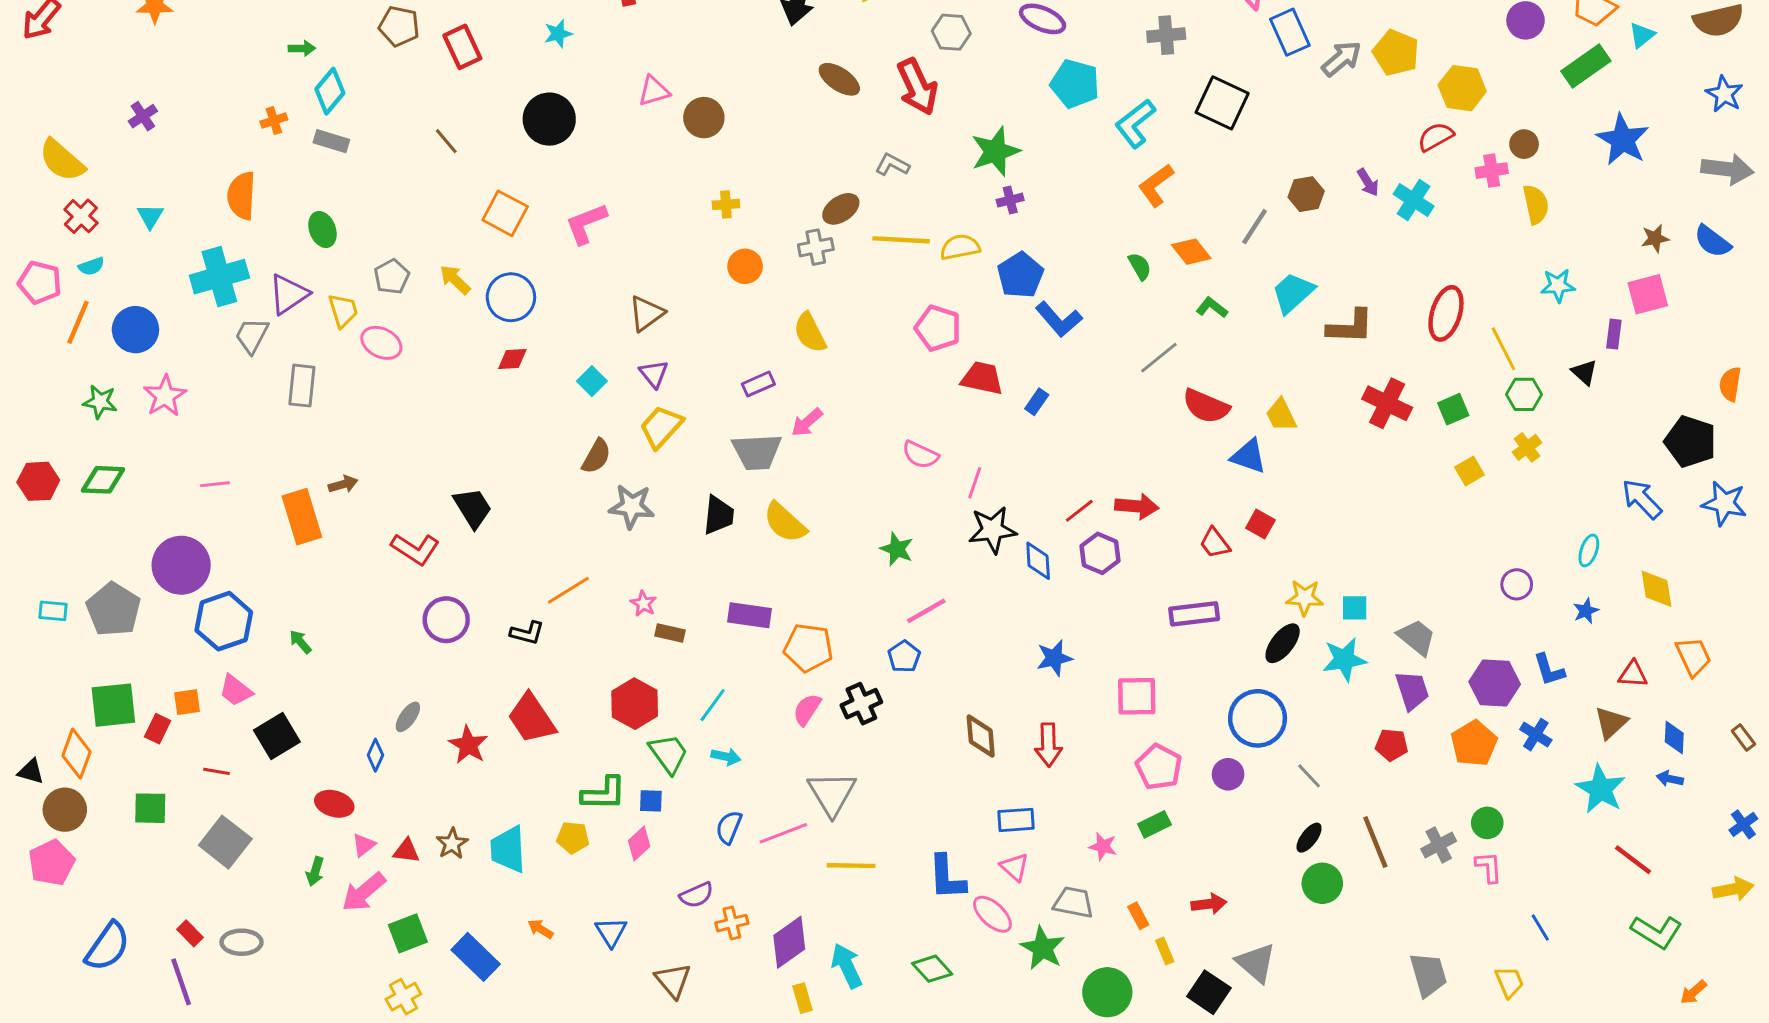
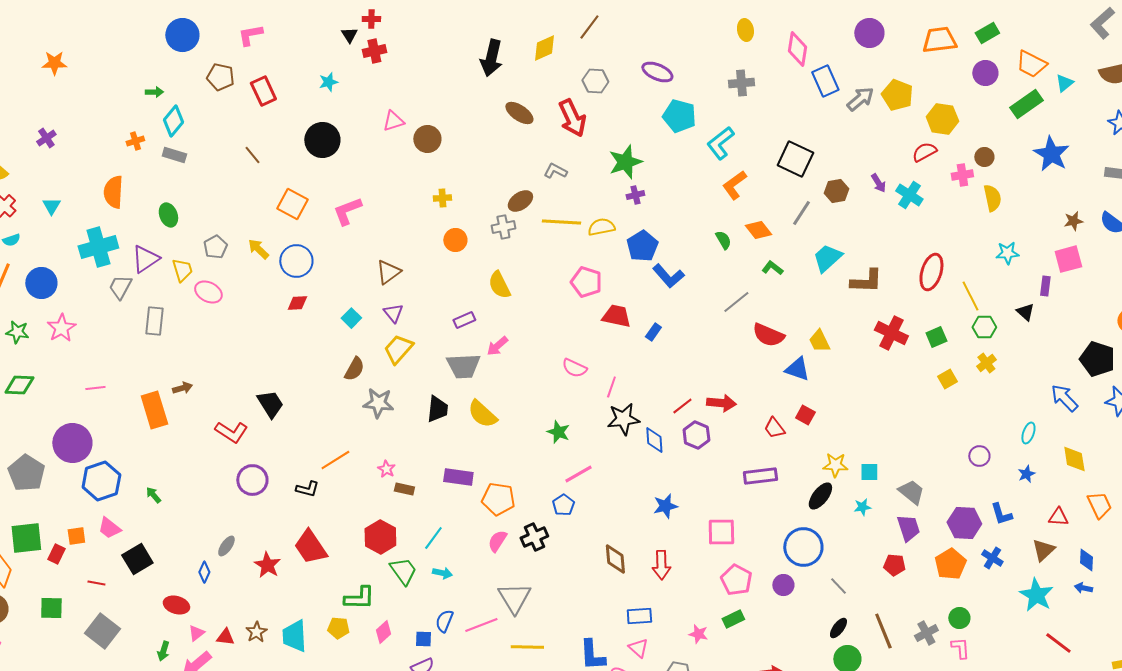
black square: (1222, 103) -> (795, 159), moved
cyan star: (1344, 659) -> (862, 507), size x0.6
blue square: (651, 801) -> (423, 639), moved

